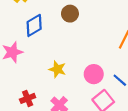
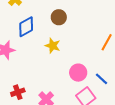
yellow star: (57, 69) -> (53, 46), moved

